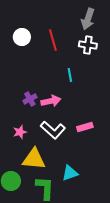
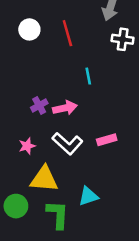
white cross: (88, 45) -> (123, 39), moved

